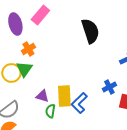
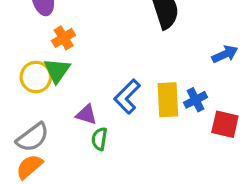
yellow rectangle: (64, 96) -> (168, 100), moved
blue L-shape: (79, 103) -> (127, 97), moved

